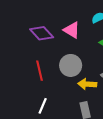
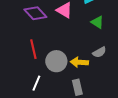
gray circle: (71, 65) -> (56, 61), moved

